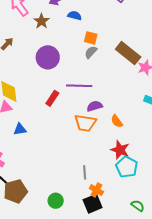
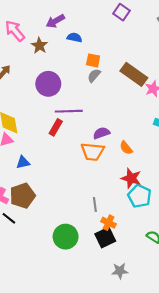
purple line: (79, 86) -> (69, 111), moved
brown pentagon: (16, 191) -> (23, 196), moved
green circle: (56, 201) -> (66, 237), size x1.5

